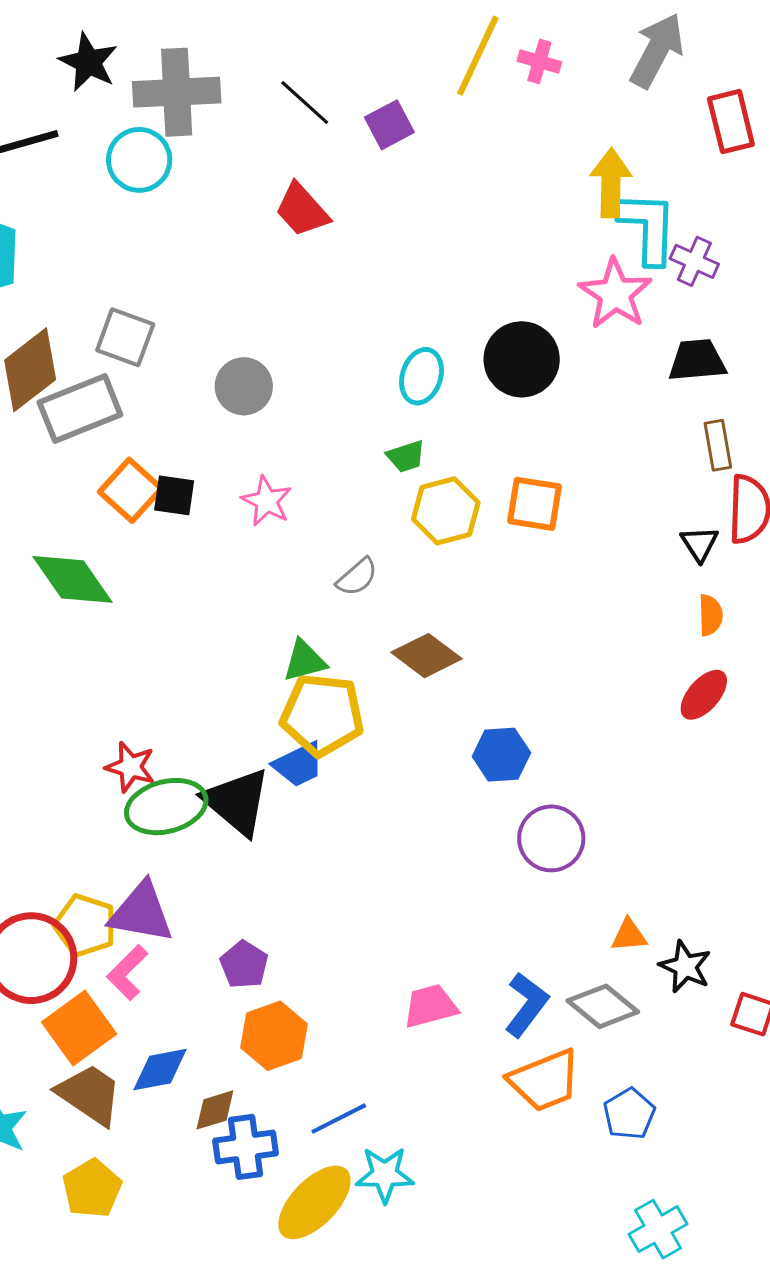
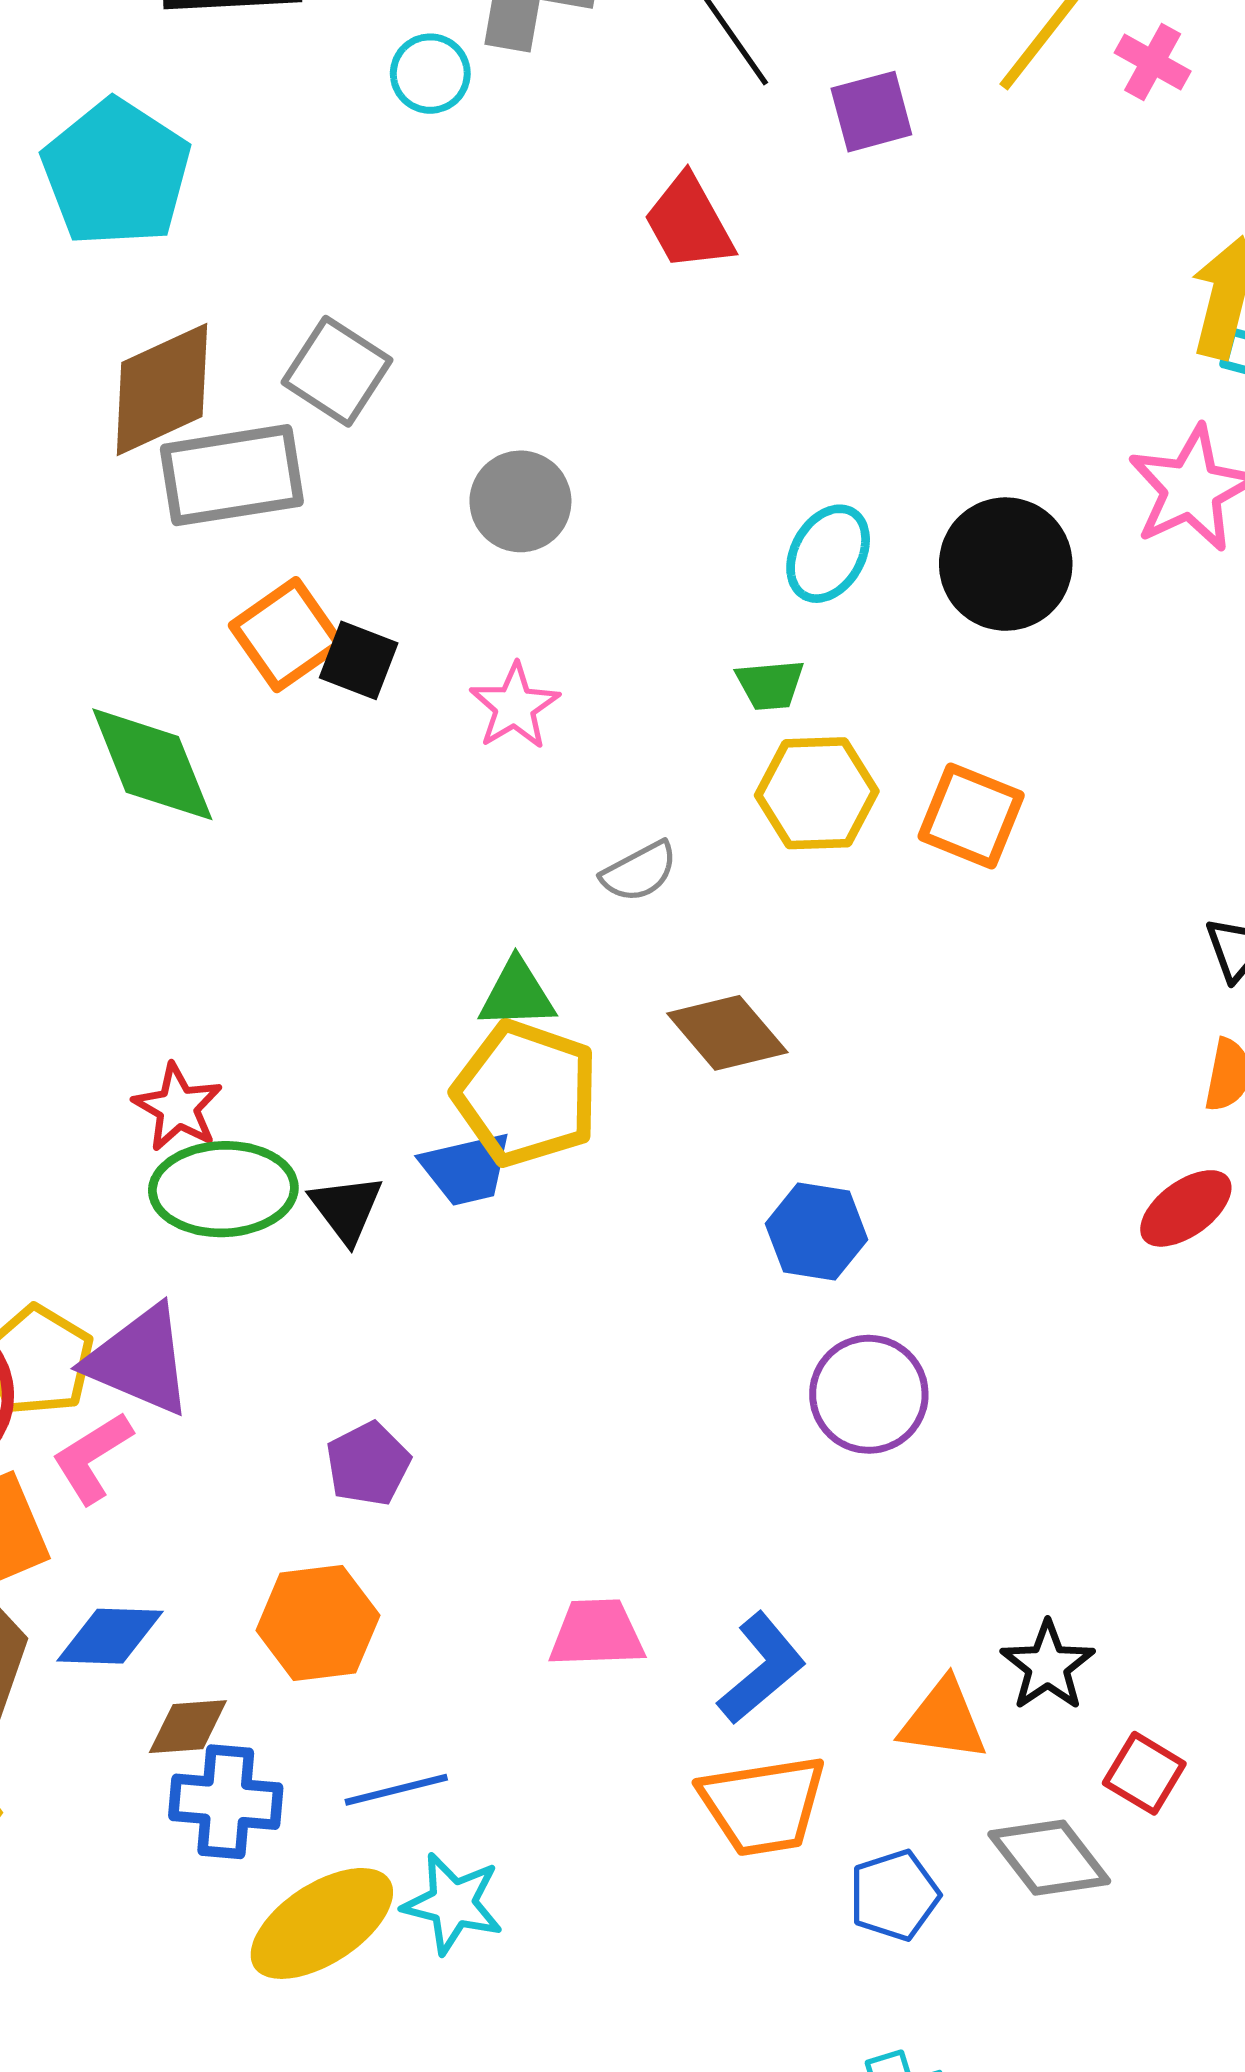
cyan circle: (139, 160) -> (430, 74), size x0.7
black triangle: (237, 802) -> (346, 1209), size x0.6
orange triangle: (629, 935) -> (943, 1720), moved, size x1.4
purple pentagon: (244, 965) -> (368, 1464), moved
gray diamond: (603, 1006) -> (1049, 1858), moved

